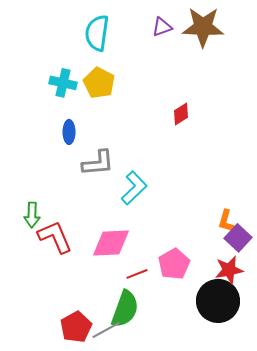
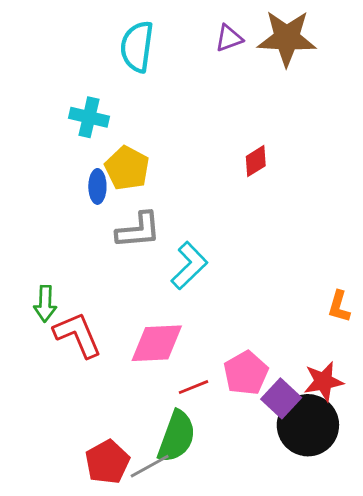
yellow pentagon: (99, 83) -> (127, 168), moved
orange L-shape: (226, 221) -> (339, 307), moved
purple square: (238, 238) -> (281, 398), moved

